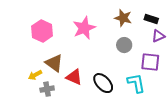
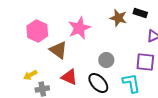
black rectangle: (151, 19) -> (140, 13), moved
gray circle: (124, 45) -> (106, 60), moved
brown triangle: (54, 63) -> (58, 50), moved

